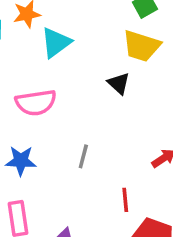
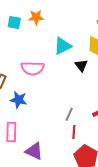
cyan triangle: (56, 42) -> (63, 46), moved
gray line: (83, 156) -> (69, 114), moved

